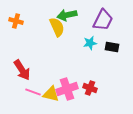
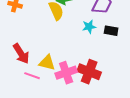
red cross: (90, 88) -> (89, 72), size x1.6
yellow triangle: (51, 94) -> (47, 63), moved

